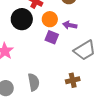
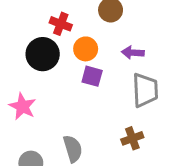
purple arrow: (70, 25) -> (133, 53), moved
gray trapezoid: (85, 50) -> (145, 90), turned -55

